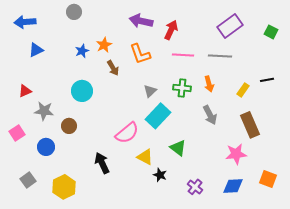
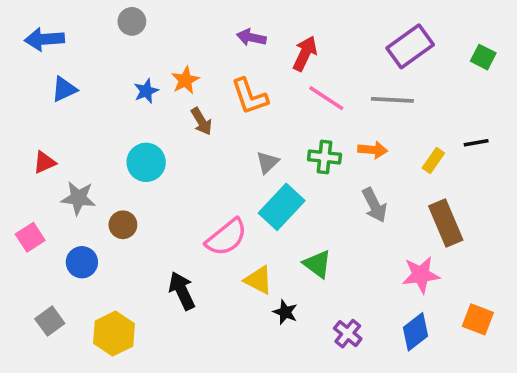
purple arrow: (141, 21) -> (251, 37), size x0.7
pink line: (183, 55) -> (326, 98), turned 30
orange arrow: (209, 84) -> (373, 150), turned -70
blue diamond: (233, 186) -> (415, 332), turned -35

